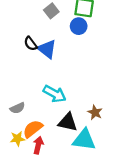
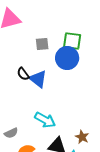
gray square: (51, 11) -> (42, 44), turned 32
blue circle: (79, 26) -> (67, 58), size x1.5

